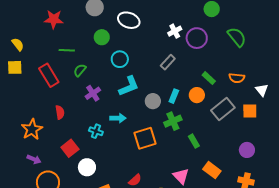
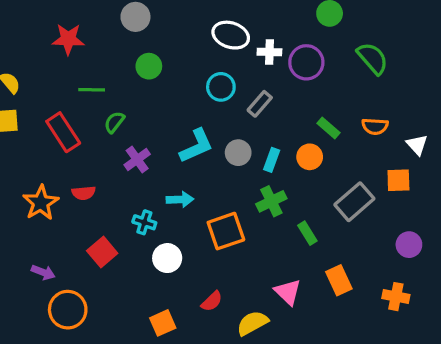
white ellipse: (129, 20) -> (231, 35), moved
white cross: (175, 31) -> (269, 52), turned 32
cyan circle: (120, 59) -> (221, 87), moved
gray circle: (153, 101) -> (238, 153), moved
gray rectangle: (223, 109) -> (354, 202), moved
red semicircle: (60, 112) -> (84, 193), turned 96
orange star: (32, 129) -> (41, 203), moved
purple circle: (247, 150) -> (409, 245), moved
white circle: (87, 167) -> (167, 258), moved
orange rectangle: (212, 170) -> (339, 280), turned 30

